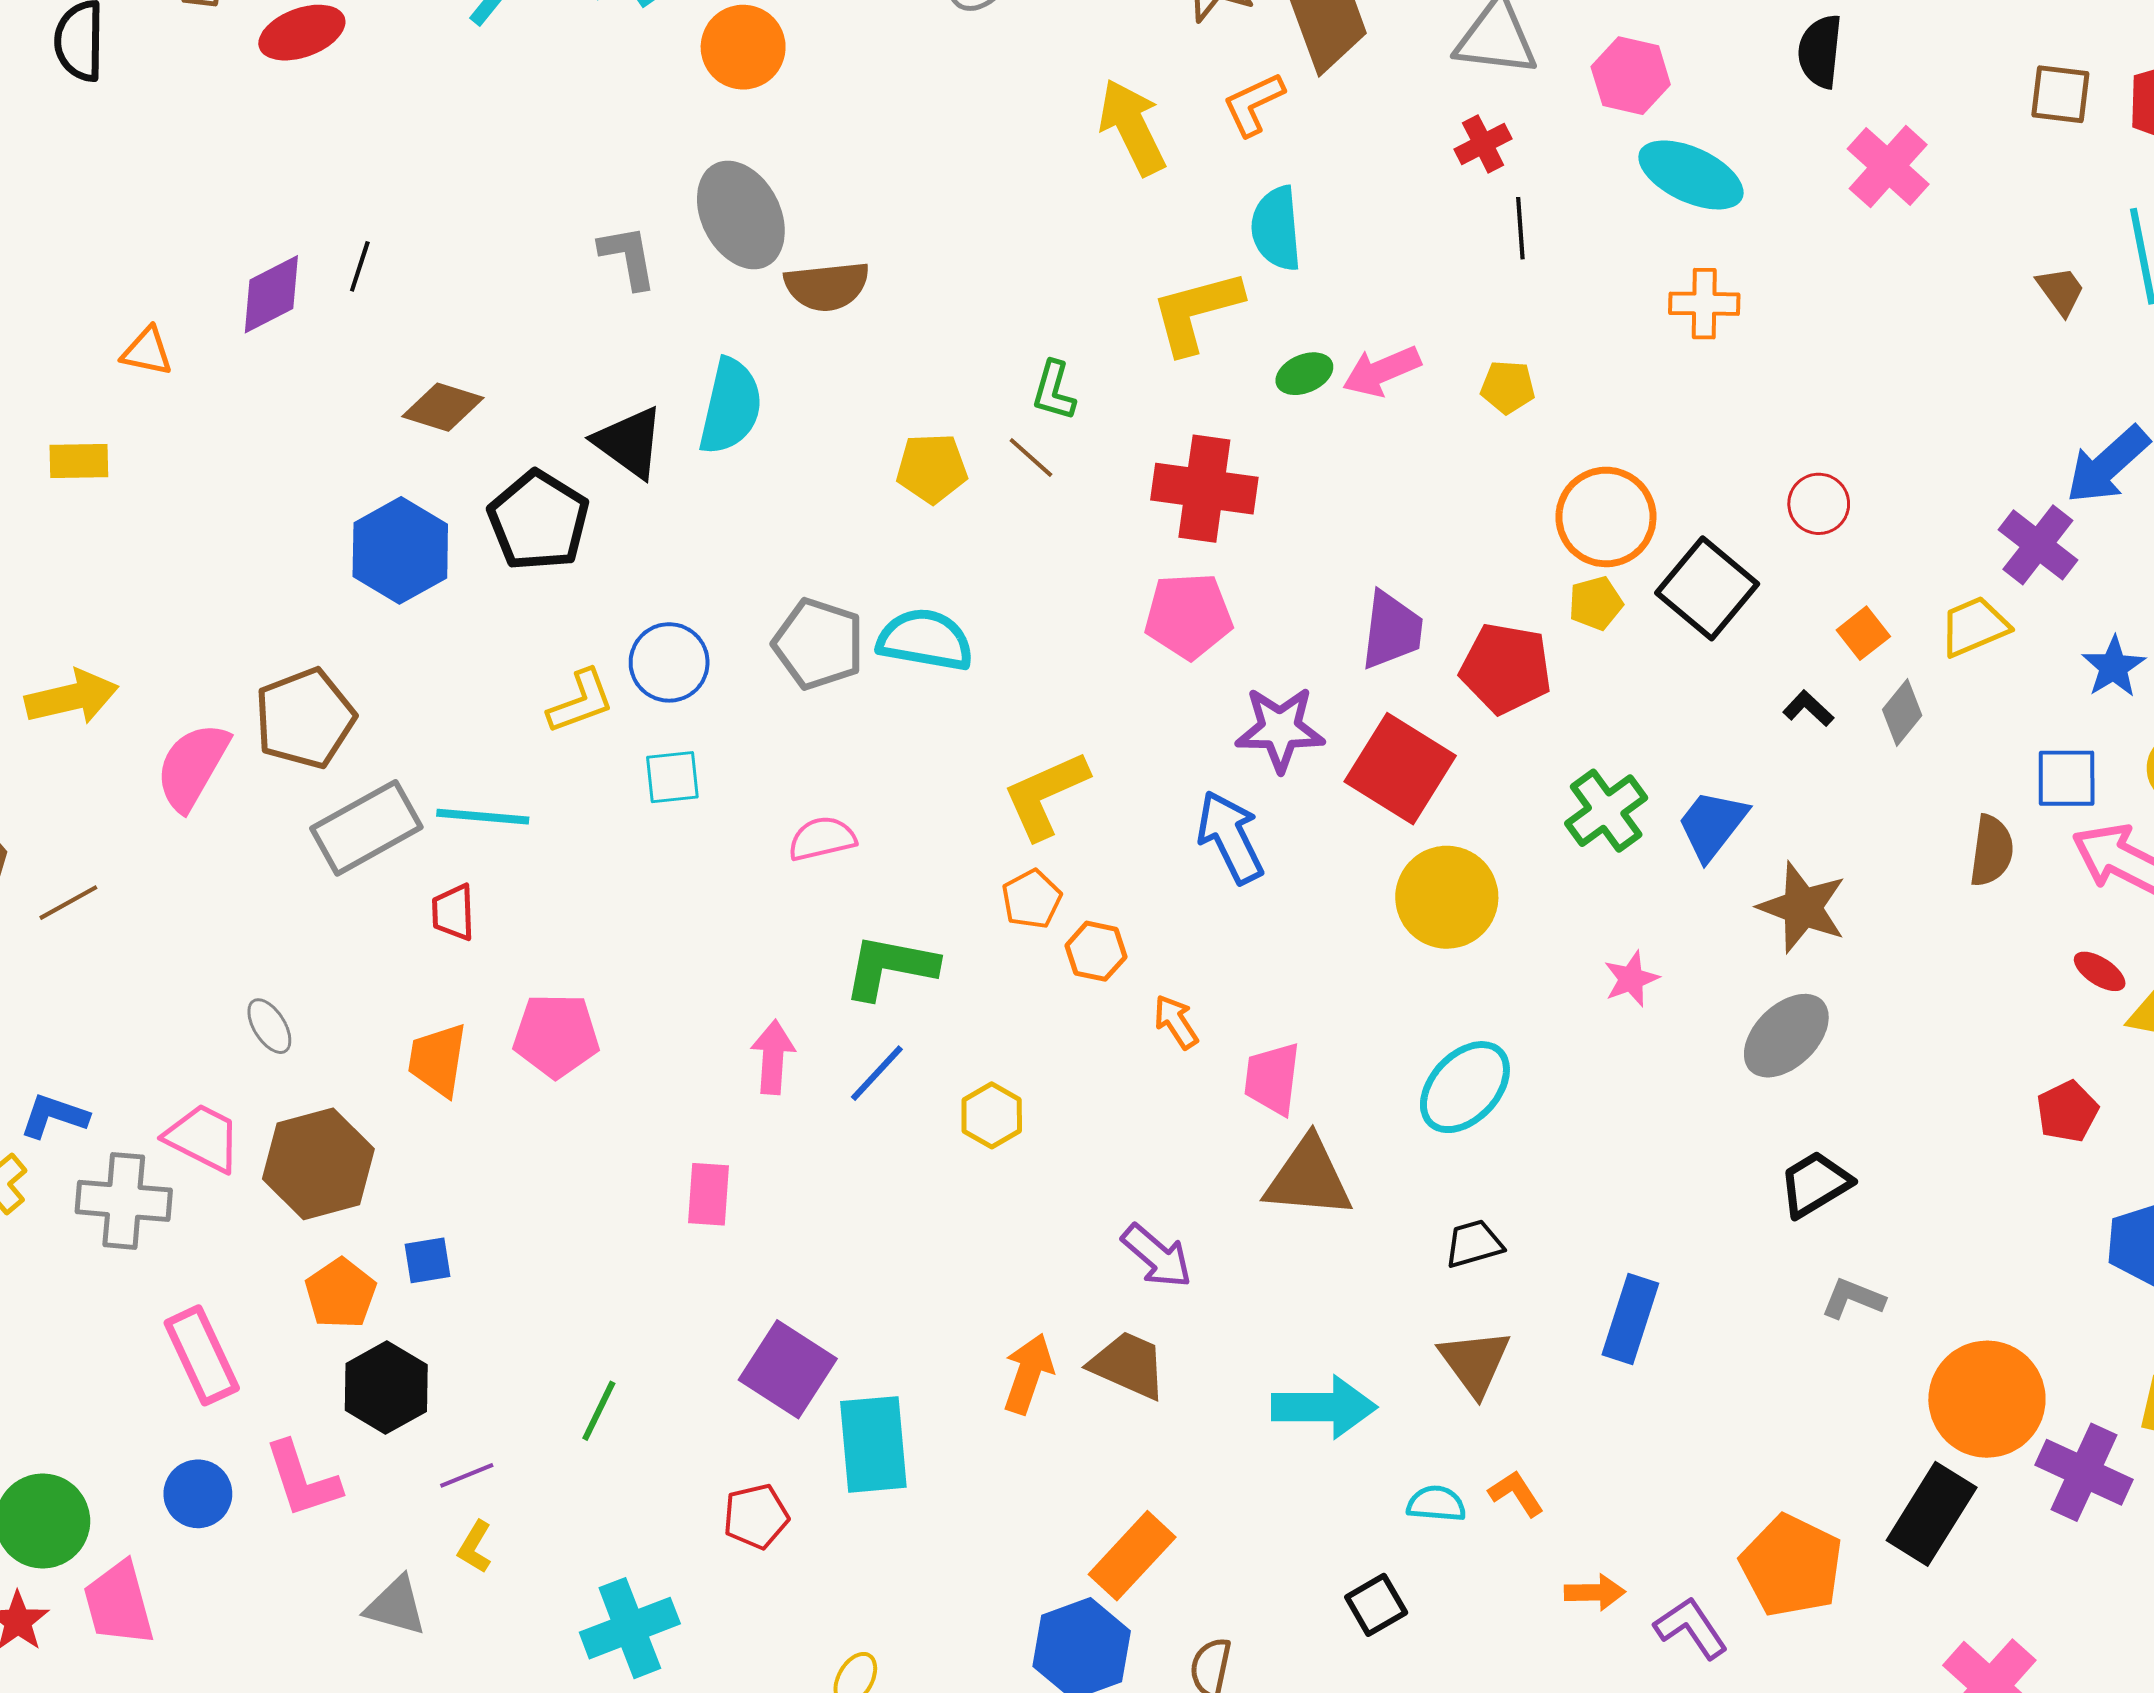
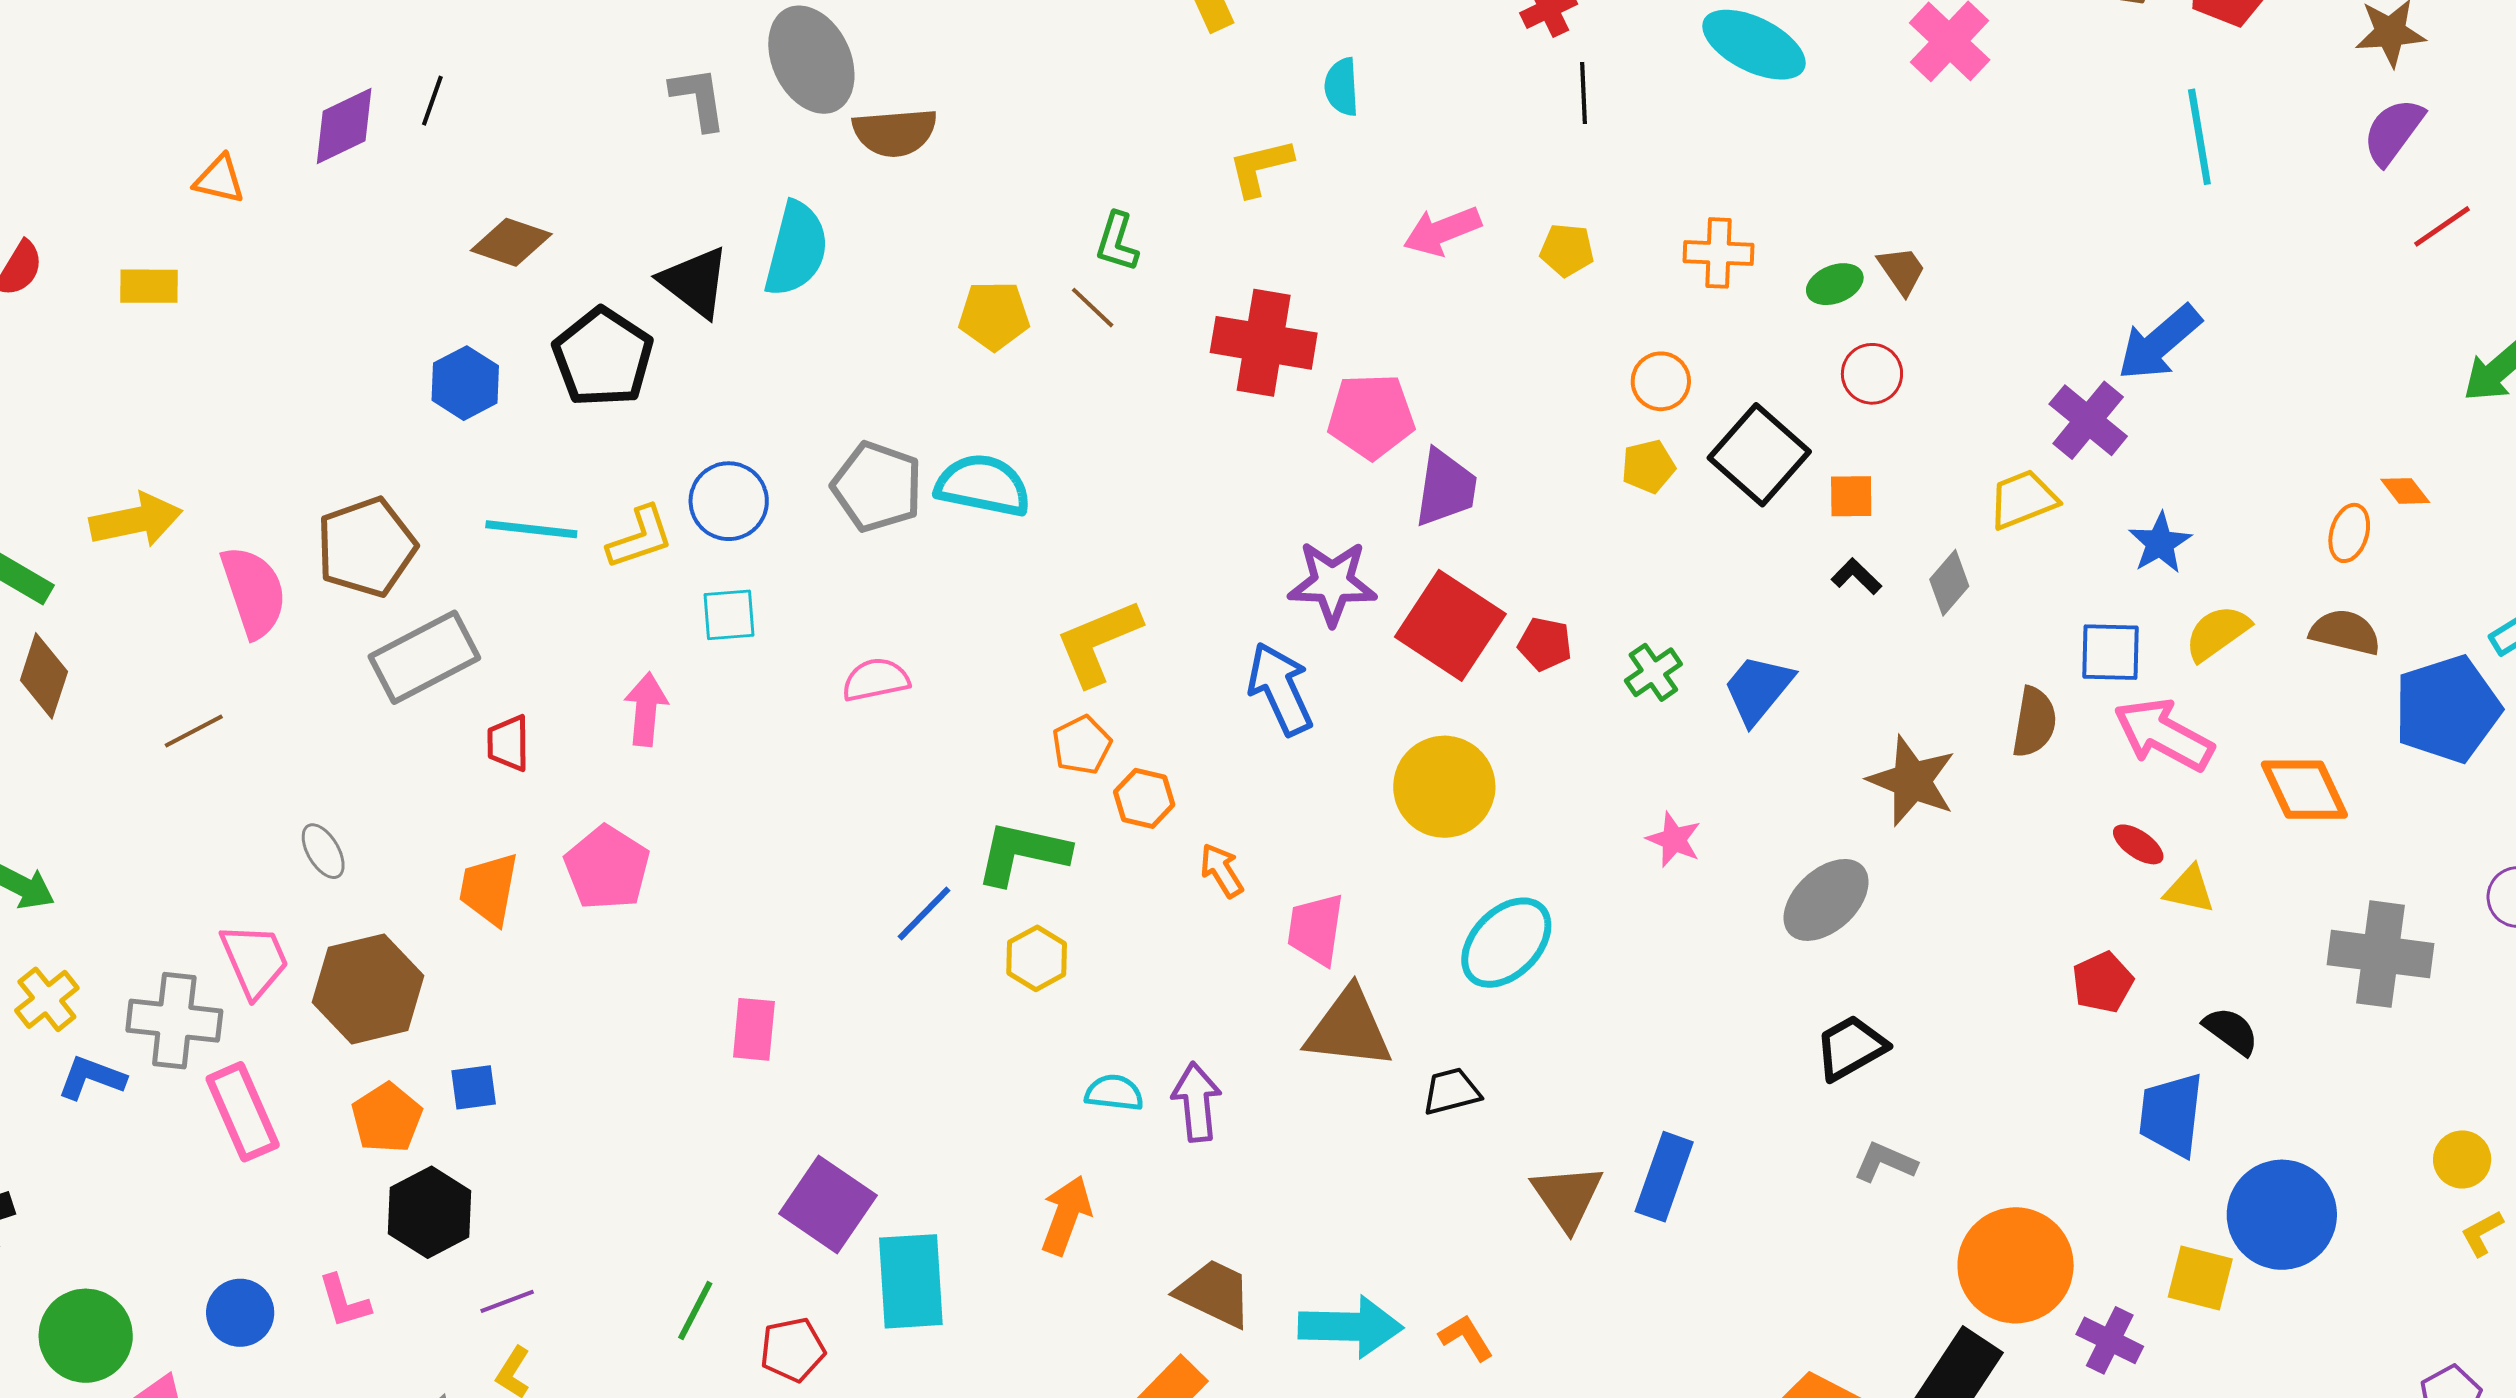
cyan semicircle: (1276, 229) -> (1342, 87), size x0.7
brown trapezoid: (2061, 291) -> (1902, 270), moved
orange cross: (1704, 304) -> (1719, 253), moved
yellow L-shape: (1196, 312) -> (1260, 167), size x0.7
green ellipse: (1304, 374) -> (1835, 284), moved
orange circle: (1606, 517) -> (1661, 381), size x0.6
blue hexagon: (400, 550) -> (465, 383), size x0.7
pink pentagon: (1188, 616) -> (1371, 416), moved
orange square: (1863, 633) -> (1851, 496), moved, turned 36
red pentagon: (1506, 668) -> (1545, 644), moved, size x0.6
pink semicircle: (192, 766) -> (254, 592), turned 130
green cross: (1606, 811) -> (1653, 672), size x0.7
cyan line: (483, 817) -> (531, 529), moved
yellow circle: (1447, 897) -> (1444, 787), moved
brown line: (68, 903) -> (194, 731), moved
brown star: (1802, 907) -> (1912, 781), moved
green L-shape: (890, 967) -> (1022, 853), moved
pink star: (1631, 979) -> (1674, 840), turned -30
pink pentagon: (556, 1035) -> (607, 868), turned 30
pink arrow: (773, 1057) -> (646, 709), moved
blue L-shape: (54, 1116) -> (91, 1078), moved
pink trapezoid: (203, 1138) -> (255, 960), turned 38
black trapezoid: (1474, 1244) -> (1451, 1091), moved
purple arrow: (1157, 1256) -> (1197, 1102), turned -138
pink rectangle: (202, 1355) -> (243, 1112), moved
brown triangle: (1475, 1362) -> (1567, 1197), moved
brown trapezoid: (1128, 1365) -> (1214, 1293), moved
cyan arrow: (1324, 1407) -> (1351, 1327), moved
green line: (599, 1411) -> (695, 1310), moved
purple cross: (2084, 1472) -> (2110, 1340), size x0.7
pink L-shape: (302, 1479) -> (344, 1301), size x0.7
orange L-shape: (1516, 1493) -> (1466, 1338), moved
cyan semicircle: (1436, 1504) -> (1114, 1093), moved

